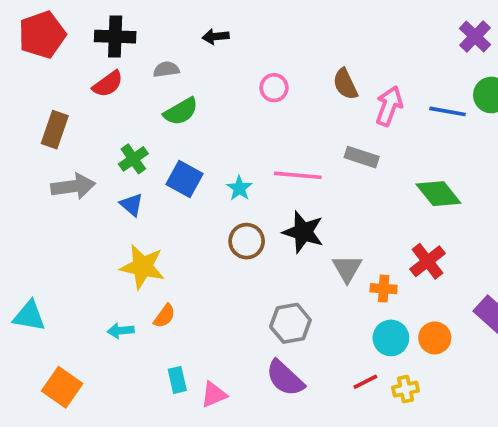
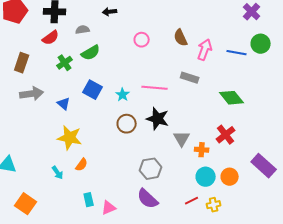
green cross: (133, 159) -> (65, 63), moved
cyan arrow: (121, 331) -> (58, 173), turned -120

